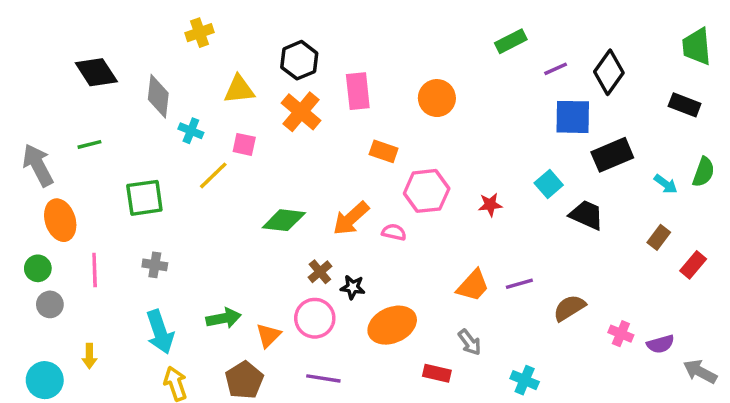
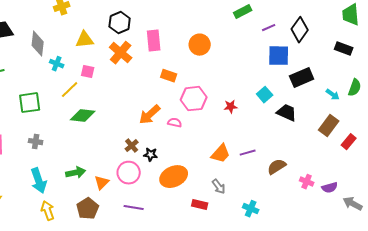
green diamond: (284, 220) -> (83, 116), moved
brown rectangle: (659, 237) -> (329, 126), size x1.5

